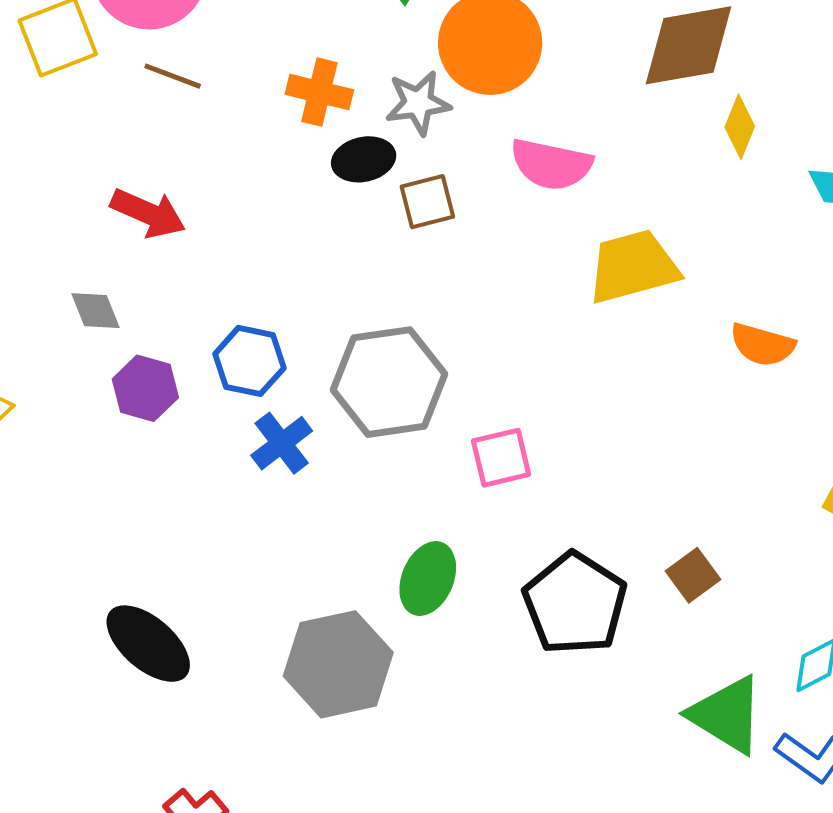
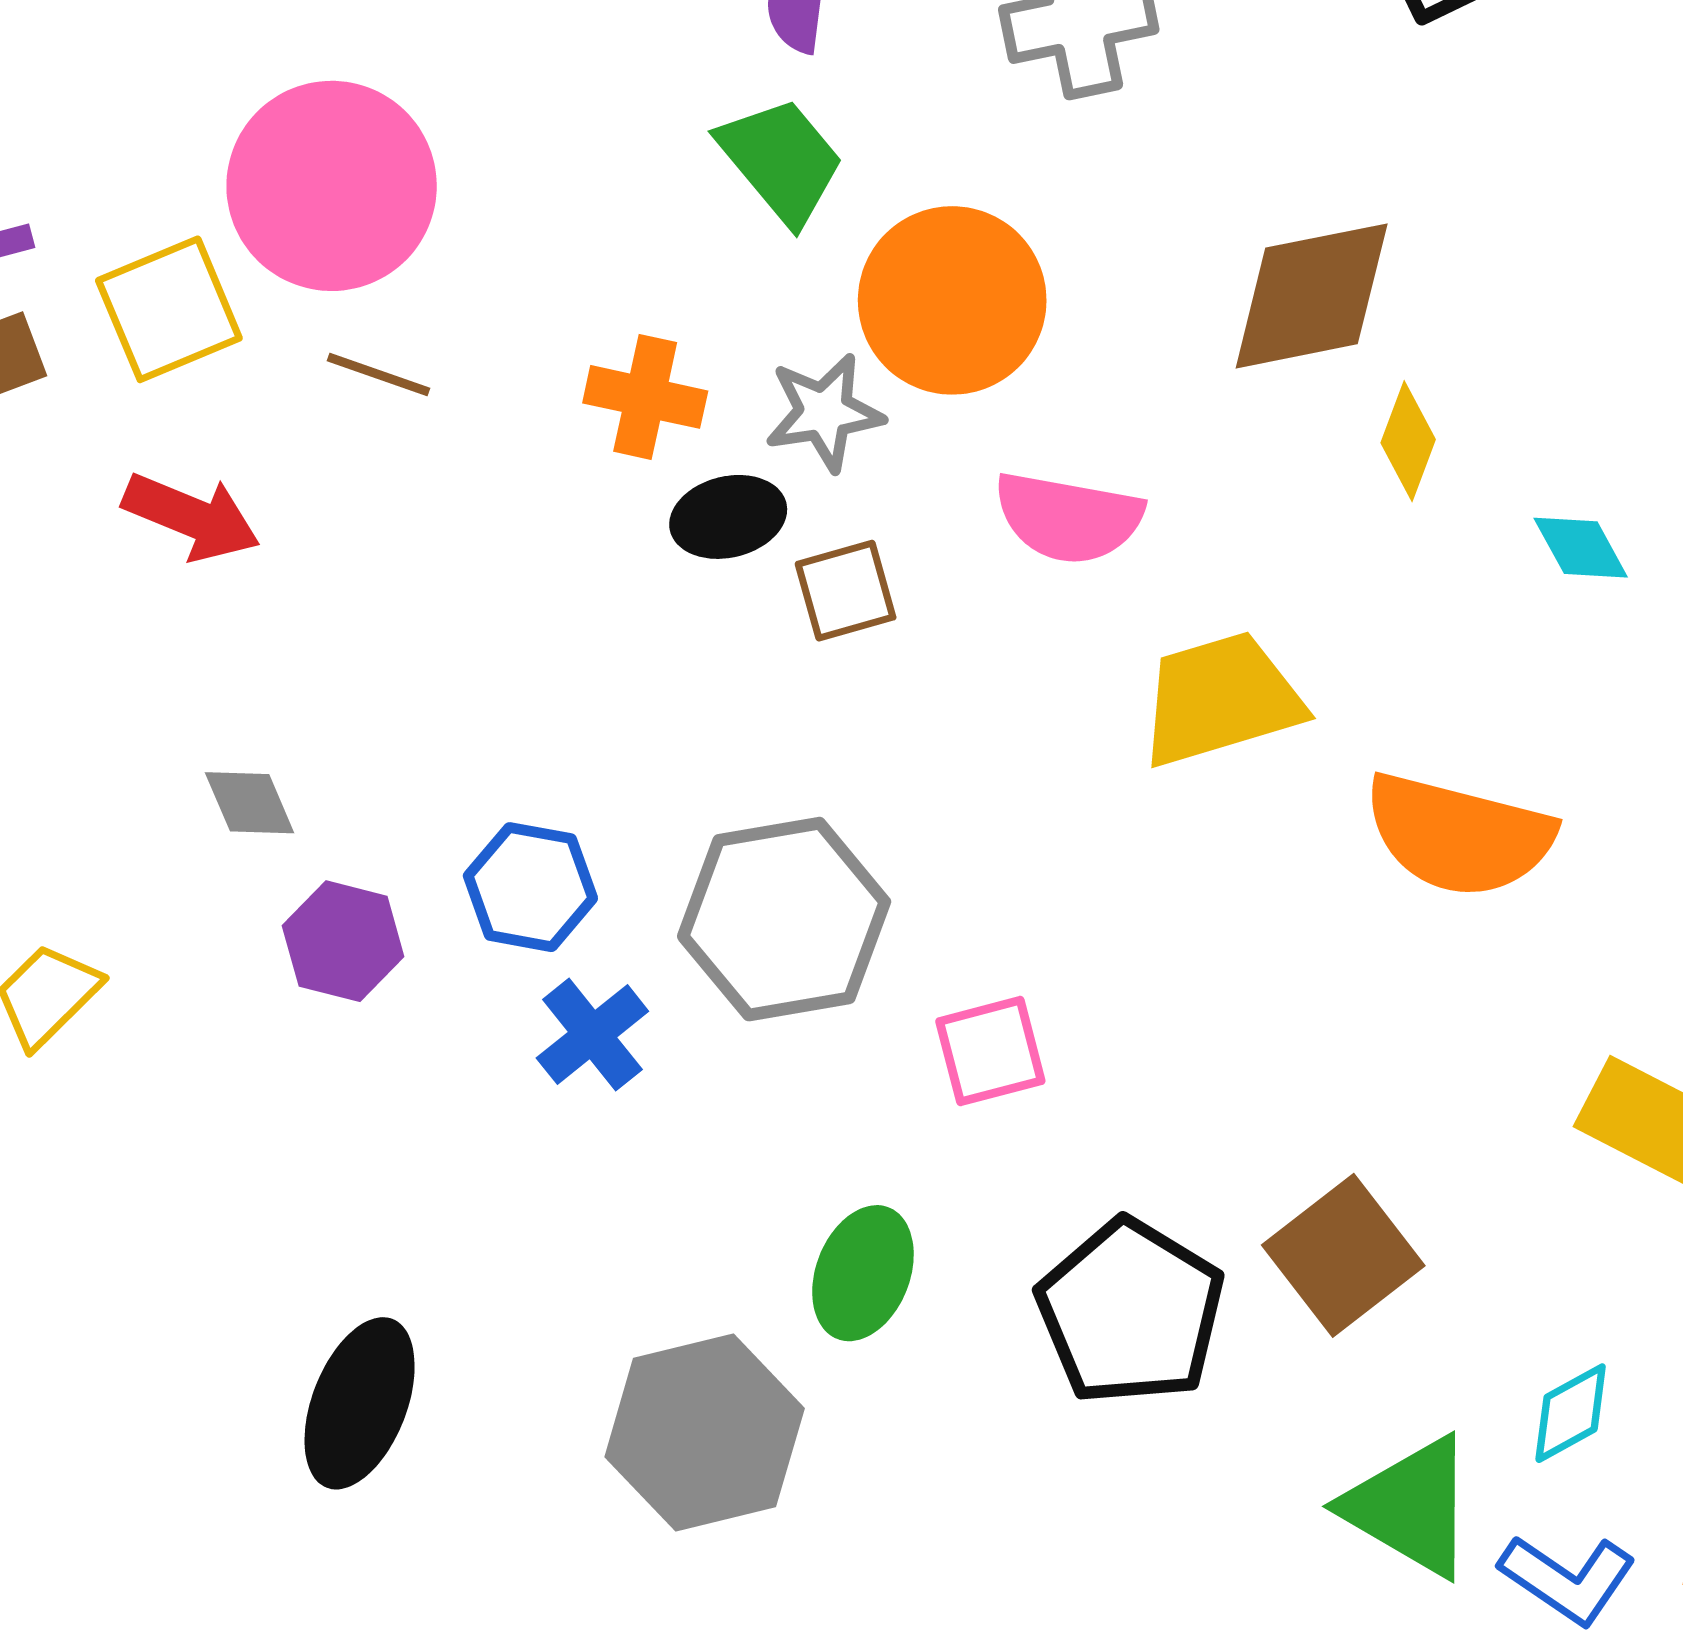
red arrow: (148, 213) -> (191, 517), moved
orange semicircle: (763, 345) -> (1459, 835), size x1.6
brown square: (693, 575) -> (1343, 1255), size x1.6
black ellipse: (148, 644) -> (360, 1403), turned 72

